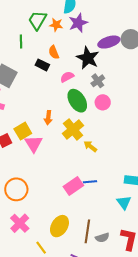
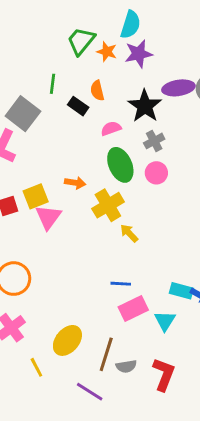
green line: (21, 42) -> (53, 84), moved
orange arrow: (48, 118) -> (75, 183), turned -96
pink rectangle: (73, 186) -> (133, 309), moved

